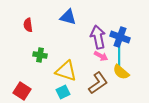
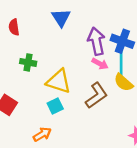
blue triangle: (68, 17) -> (61, 18), turned 42

